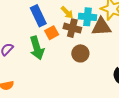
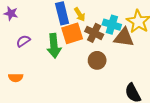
yellow arrow: (67, 12) -> (80, 14), moved
orange square: (52, 33) -> (72, 33), size x1.5

